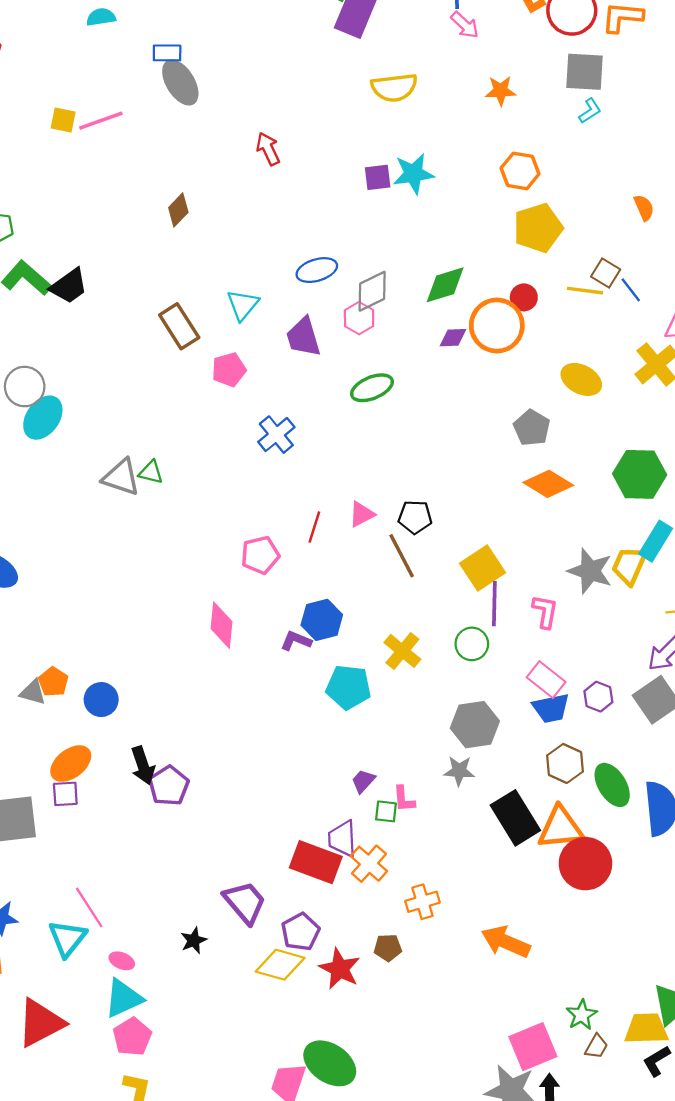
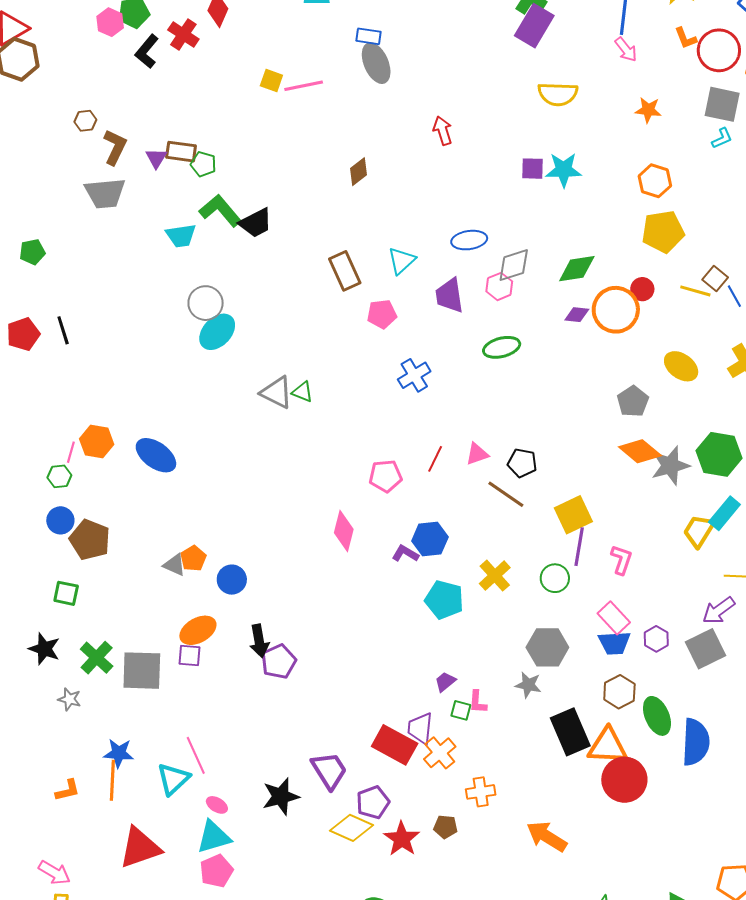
brown line: (402, 556) -> (506, 494), turned -36
gray star: (590, 571) -> (670, 466), moved, turned 30
black star: (194, 940) -> (281, 796), size x1.6

